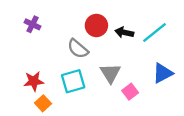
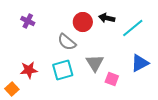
black arrow: (124, 32) -> (107, 18), moved
pink square: (130, 92) -> (112, 79), turned -32
orange square: (43, 103) -> (12, 89), moved

